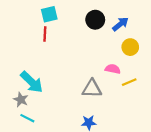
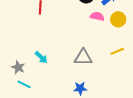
pink semicircle: (113, 69) -> (97, 16), moved
cyan arrow: (32, 82) -> (41, 57), moved, size x0.6

